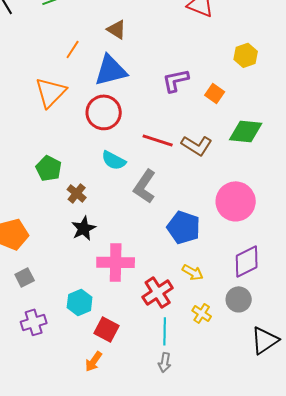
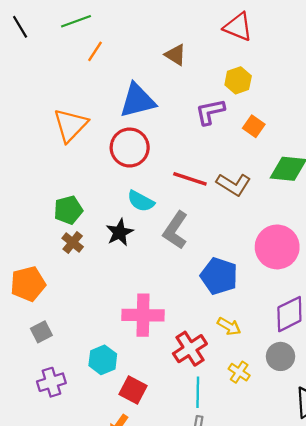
brown triangle: (117, 29) -> (175, 55), moved
orange line: (73, 49) -> (95, 51), moved
yellow hexagon: (246, 55) -> (238, 80), moved
green pentagon: (49, 168) -> (68, 210), turned 30
brown cross: (77, 193) -> (73, 243), moved
black star: (84, 228) -> (120, 232), moved

